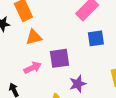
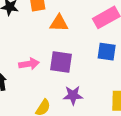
orange triangle: (34, 37) -> (59, 23), moved

